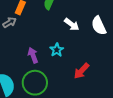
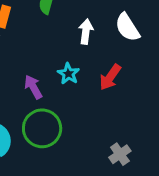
white arrow: (72, 24) -> (86, 32), turned -112
red arrow: (82, 71) -> (110, 77), moved

